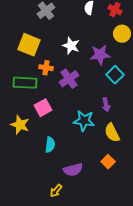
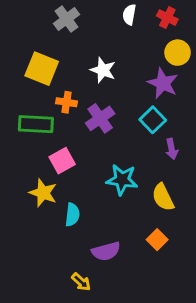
purple star: (100, 55) -> (163, 83), moved, turned 30
cyan square: (115, 75) -> (153, 120), moved
purple arrow: (106, 105) -> (172, 149), moved
yellow star: (20, 125) -> (43, 193), moved
yellow arrow: (56, 191) -> (81, 282), turned -88

